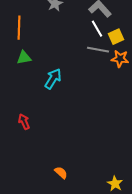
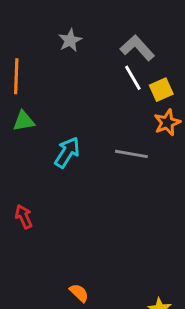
gray line: (98, 50) -> (131, 154), moved
orange star: (120, 59) -> (167, 123), turned -30

